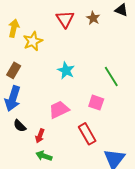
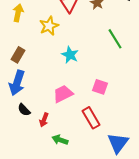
yellow star: (33, 41) -> (49, 26), moved
green line: (111, 76) -> (115, 39), moved
green arrow: (44, 156) -> (60, 140), moved

